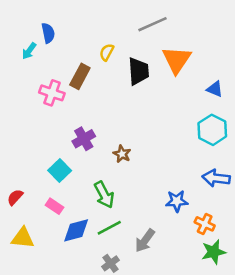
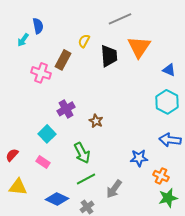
blue diamond: (76, 230) -> (57, 199), moved, turned 40

